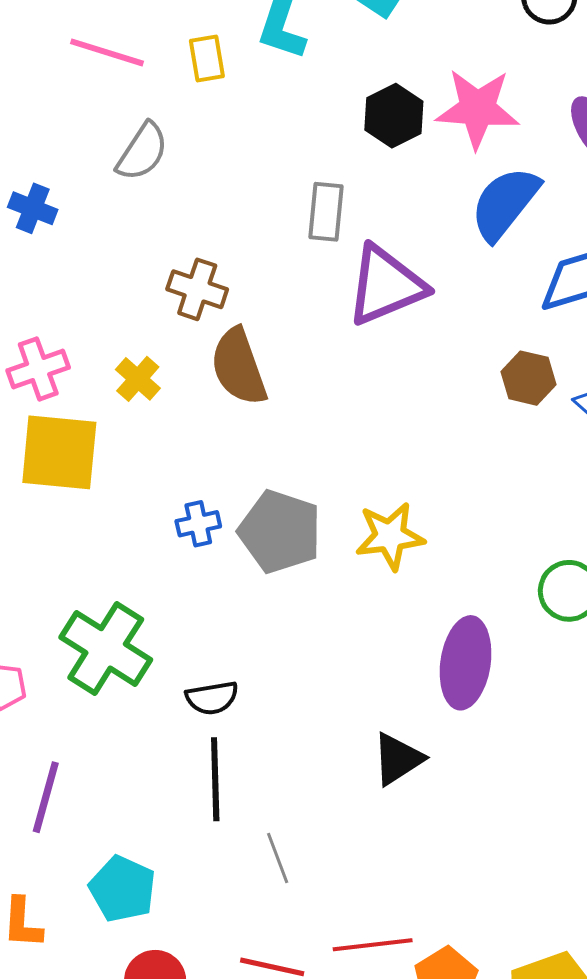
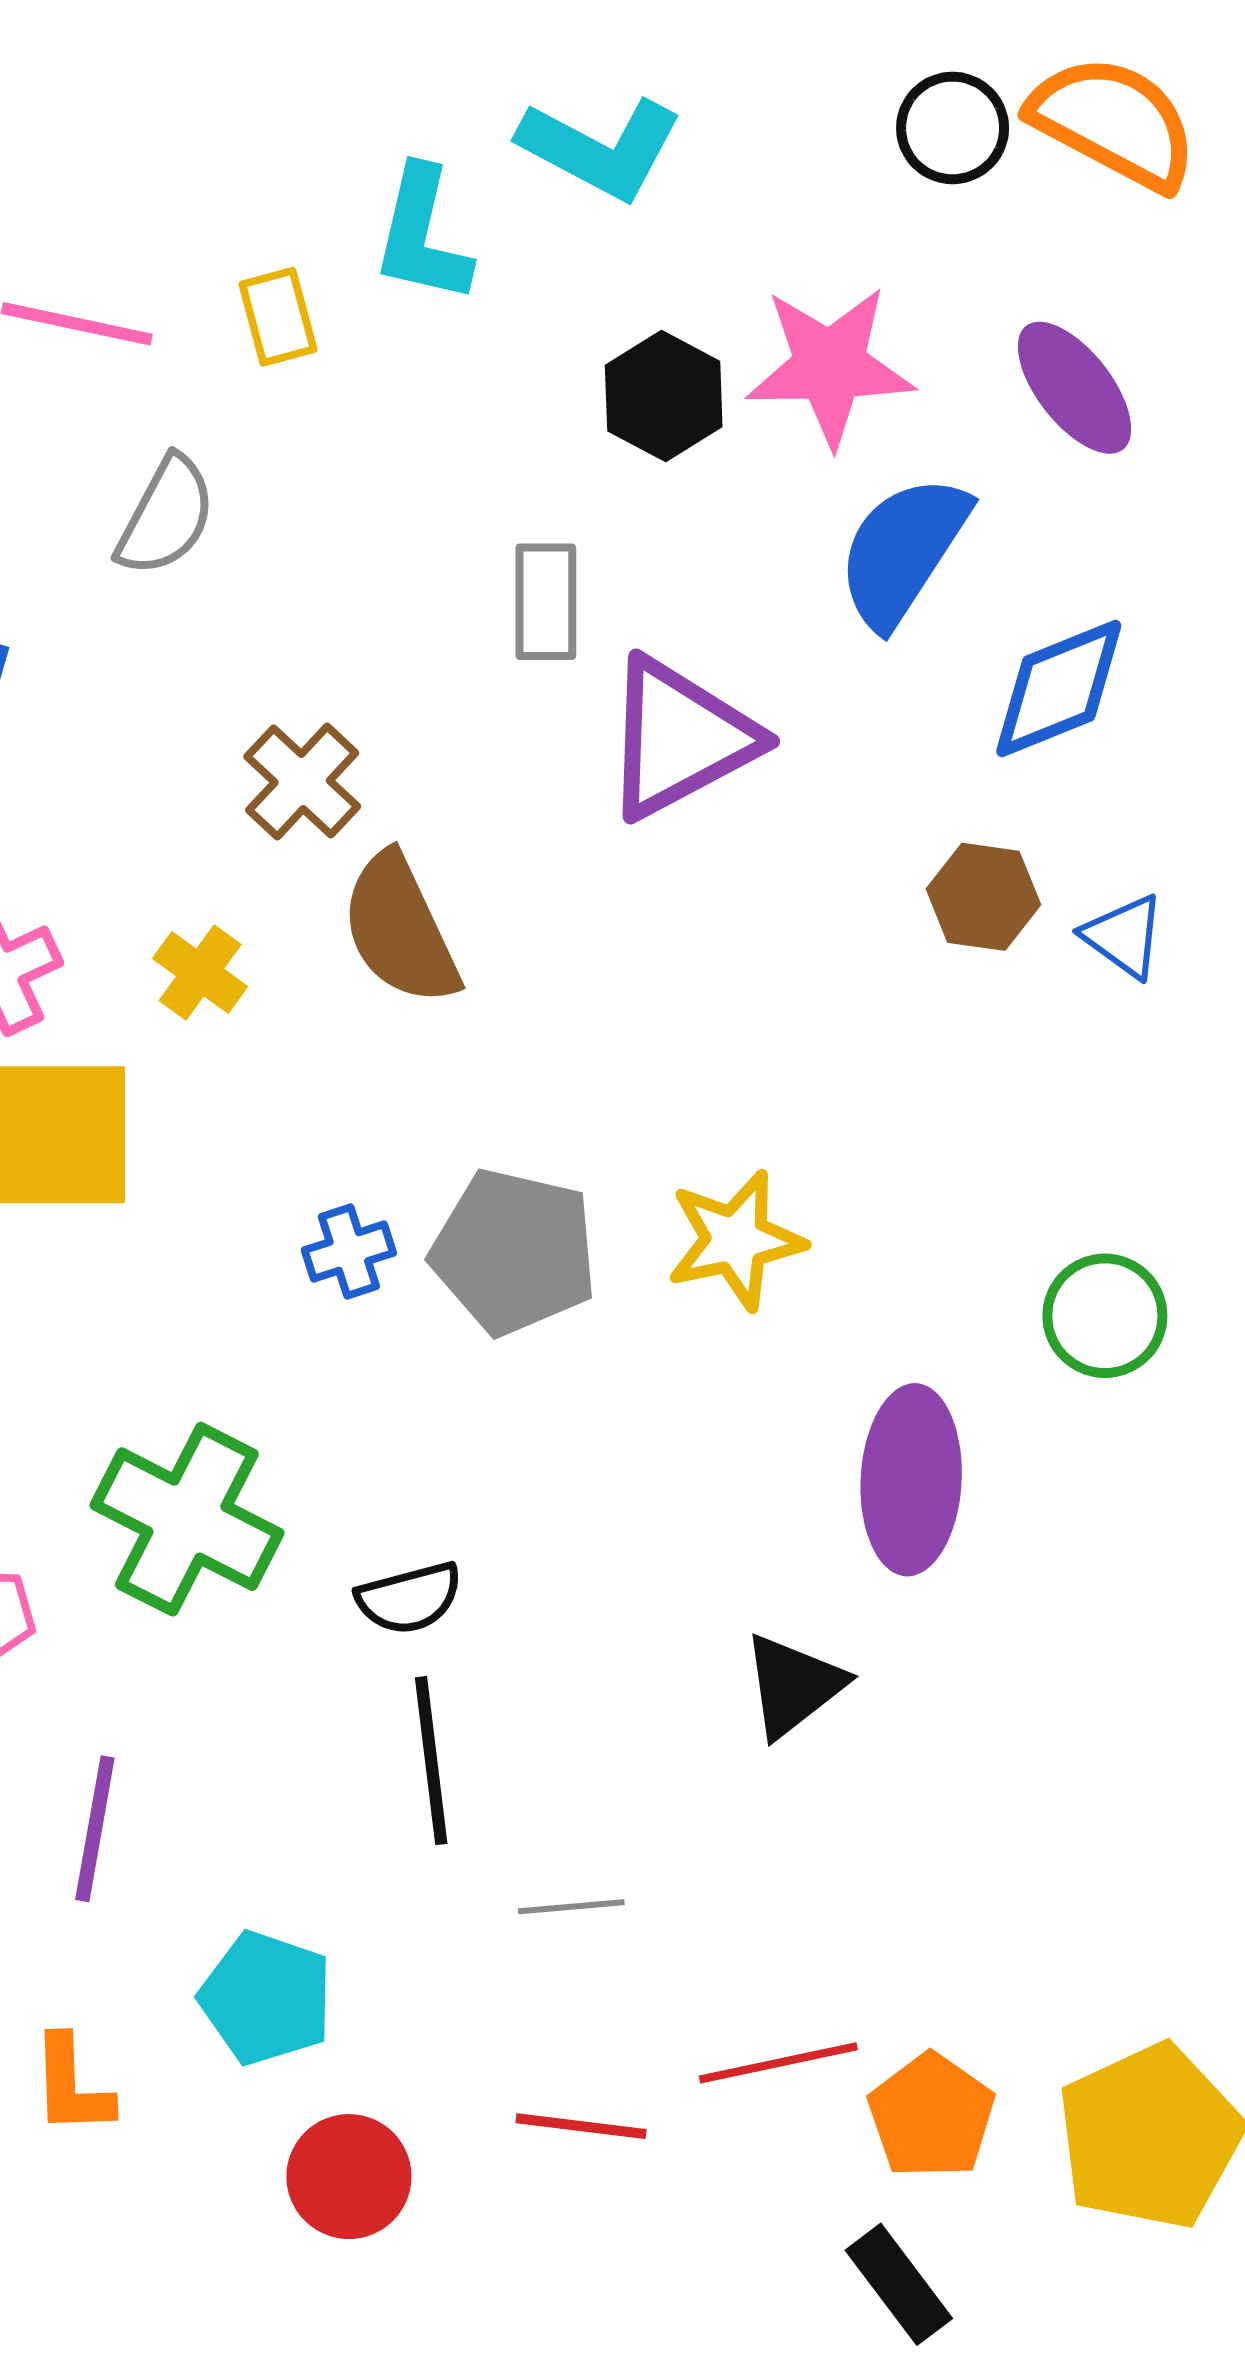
brown cross: (197, 289) -> (302, 782), turned 30
gray line: (278, 858) -> (571, 1907), turned -69

